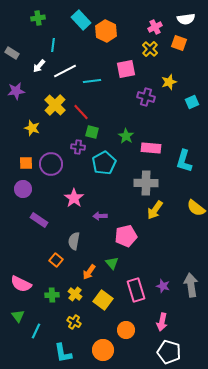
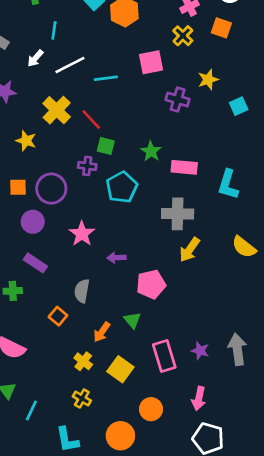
purple circle: (23, 189) -> (33, 222), moved
green cross: (52, 295) -> (13, 291), moved

